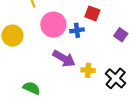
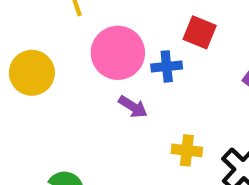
purple arrow: (64, 58) -> (133, 107), moved, size x0.6

